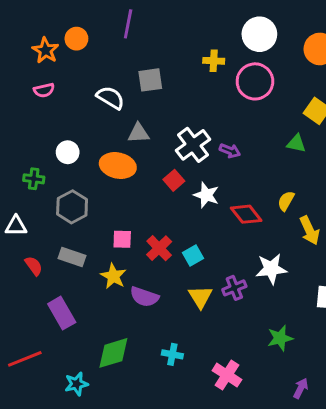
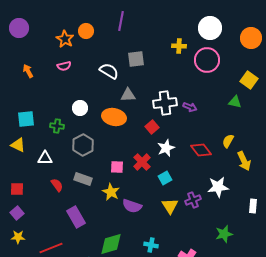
white cross: (193, 145) -> (165, 103), turned 30
white star: (206, 195) -> (166, 148), moved, turned 30
red cross: (159, 248) -> (142, 162), moved

